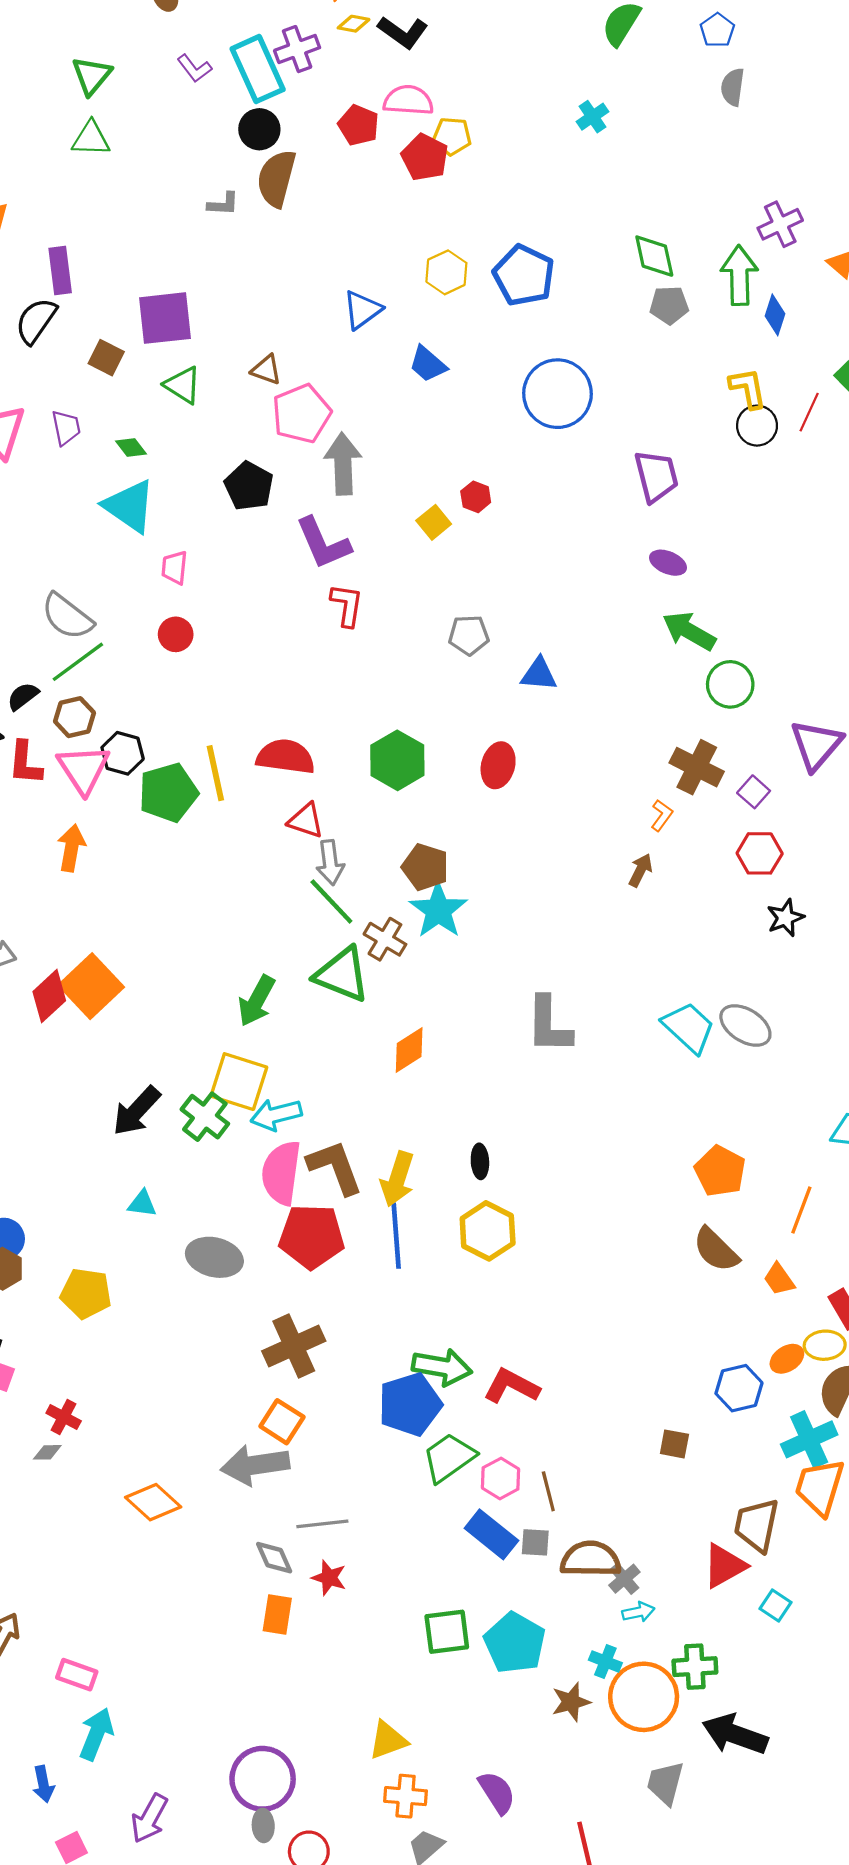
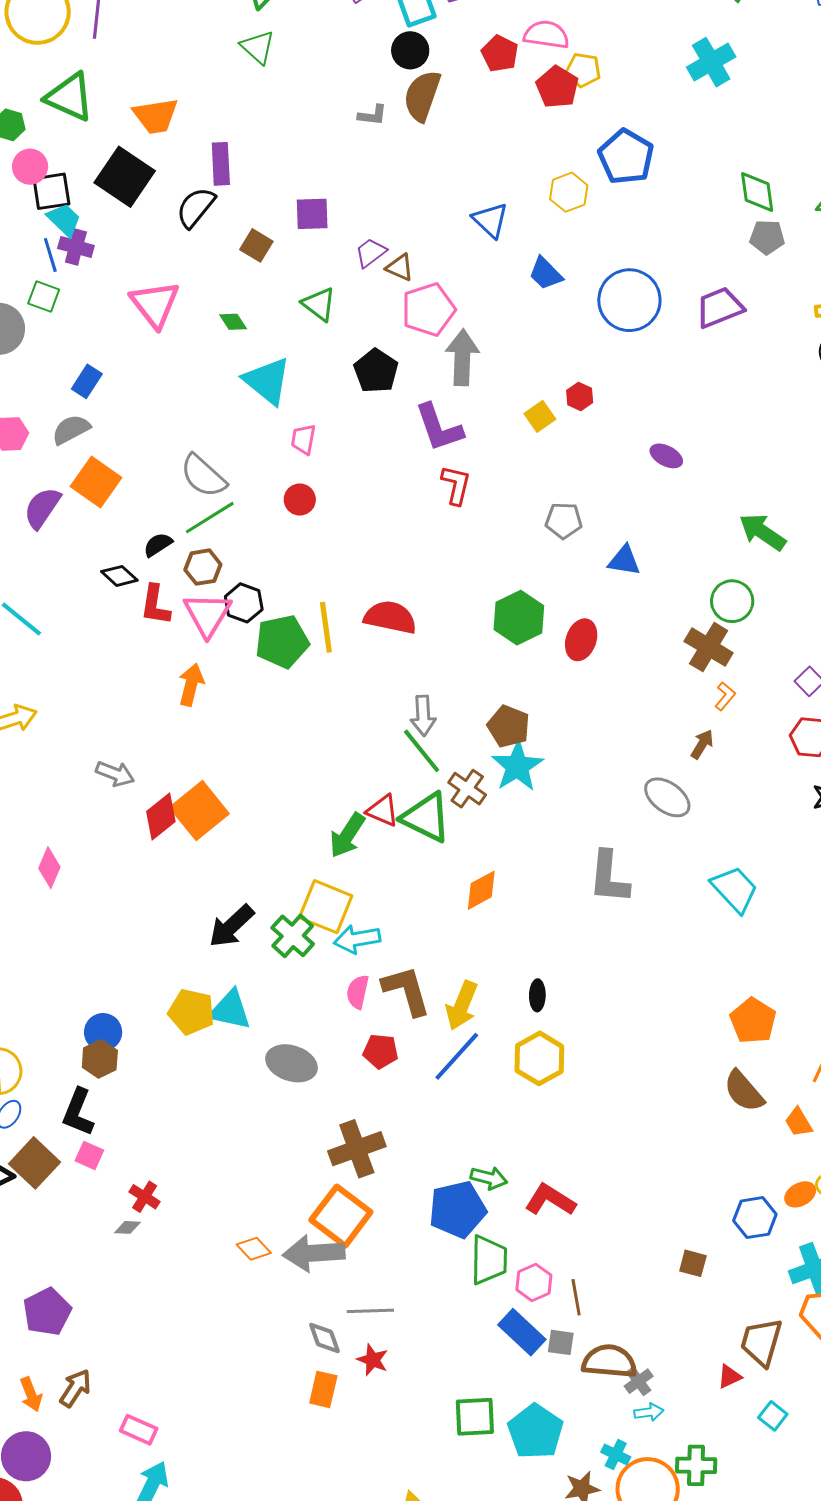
cyan cross: (592, 117) -> (711, 62), size x1.6
green triangle: (91, 139) -> (258, 47), turned 36
blue pentagon: (524, 275) -> (626, 157), moved
blue triangle: (362, 310) -> (490, 220), turned -45
purple square: (165, 318) -> (312, 214), size x0.7
green triangle: (183, 385) -> (319, 304), moved
blue circle: (557, 394) -> (629, 300), moved
purple trapezoid: (66, 428) -> (371, 253), moved, turned -120
green diamond: (131, 447) -> (233, 322), moved
purple trapezoid: (656, 476) -> (719, 307), moved, turned -102
purple ellipse: (668, 563) -> (666, 456), moved
green circle: (730, 684) -> (732, 601), moved
green hexagon: (397, 760) -> (519, 618), moved
brown cross: (697, 767) -> (709, 647), moved
red triangle: (306, 821) -> (383, 811), moved
gray ellipse: (745, 1025) -> (667, 797), moved
pink semicircle: (281, 1173) -> (358, 992), size x0.6
cyan triangle: (142, 1204) -> (230, 1010), size x1.6
red pentagon: (312, 1236) -> (381, 1051), size x0.6
blue line: (396, 1236) -> (457, 1056), turned 42
yellow pentagon: (86, 1293) -> (191, 1012), moved
green arrow: (442, 1367) -> (489, 1178), size x0.7
orange square: (282, 1422) -> (341, 1216), size x1.5
green trapezoid: (449, 1458) -> (489, 1260), turned 122
orange diamond: (153, 1502) -> (254, 1249), moved, size x0.7
red triangle: (724, 1566) -> (729, 1377), size x0.6

